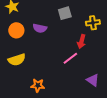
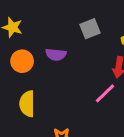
yellow semicircle: (17, 60) -> (27, 104), turned 114

